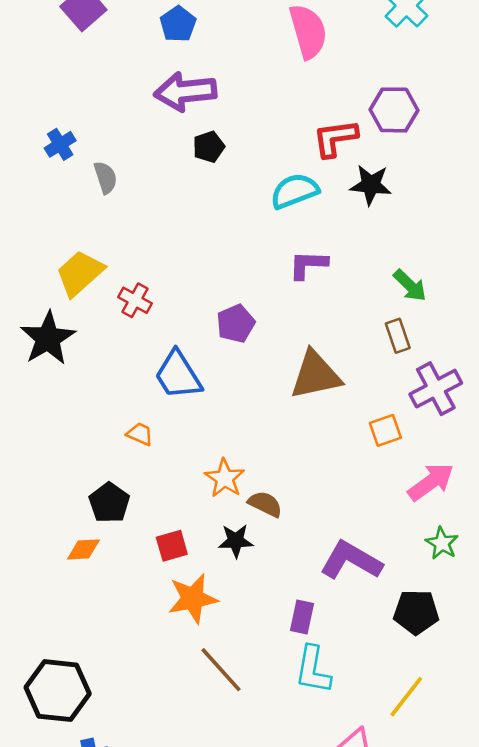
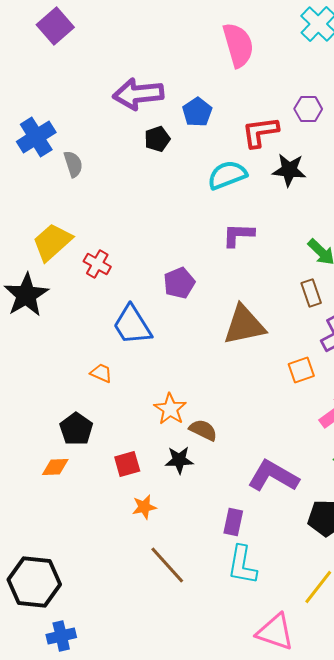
blue pentagon: (178, 24) -> (197, 112), moved
purple hexagon: (394, 110) -> (308, 109), size x0.7
blue cross: (60, 144) -> (36, 137), size x1.5
orange star: (193, 599) -> (144, 507), size x0.6

